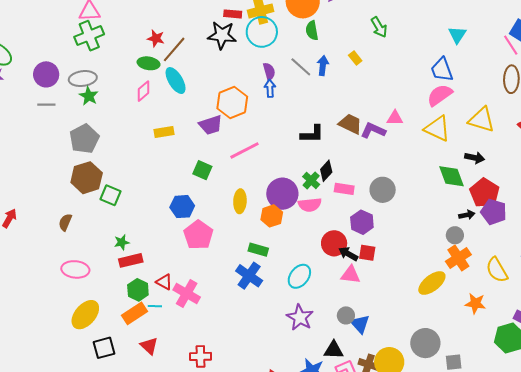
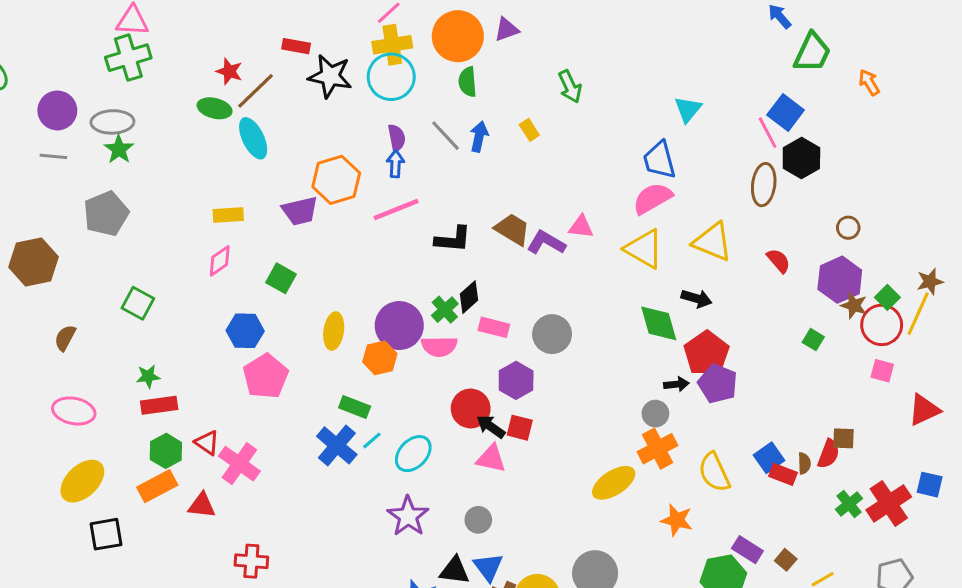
red rectangle: (233, 14) -> (296, 46), moved
pink diamond: (143, 91) -> (220, 261), moved
pink line: (245, 150) -> (396, 210), moved
brown hexagon: (87, 178) -> (33, 262), moved
cyan line: (155, 306) -> (372, 440), moved, turned -48
blue triangle: (360, 324) -> (488, 567), moved
red triangle: (149, 346) -> (202, 505), moved, turned -42

